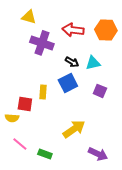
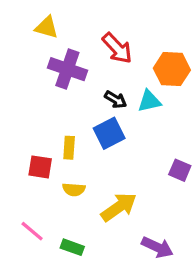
red arrow: (73, 30) -> (117, 48), turned -140
orange hexagon: (106, 30) -> (172, 69), moved
purple square: (100, 91) -> (180, 170), moved
yellow semicircle: (12, 118) -> (74, 189), moved

